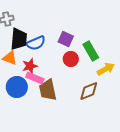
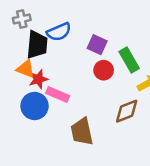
blue semicircle: (36, 43) -> (59, 32), moved
red star: (30, 66) -> (38, 79), moved
brown trapezoid: (48, 90) -> (82, 132), moved

